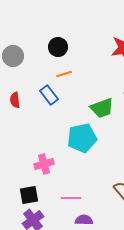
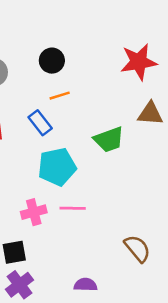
cyan pentagon: (82, 138) -> (57, 167), moved
pink line: (71, 198) -> (73, 208), moved

